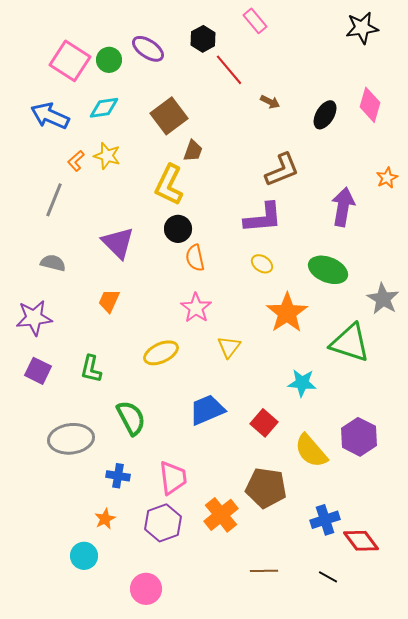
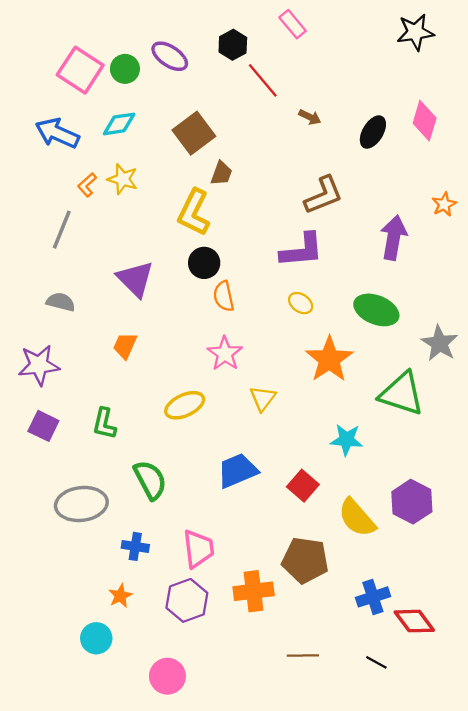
orange cross: (221, 515) -> (254, 591), turned 32

